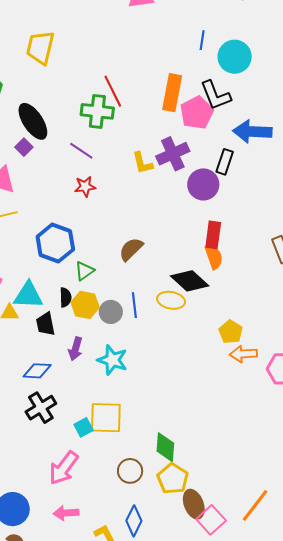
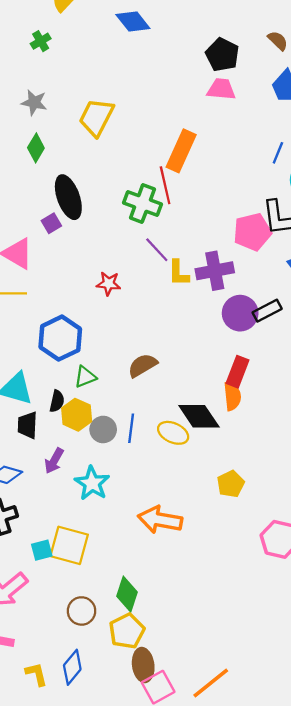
orange rectangle: (172, 93) -> (181, 151), moved
purple line: (81, 151) -> (157, 250), moved
black rectangle: (225, 162) -> (267, 311), moved, turned 30
orange arrow: (243, 354) -> (160, 520), moved, size x1.4

